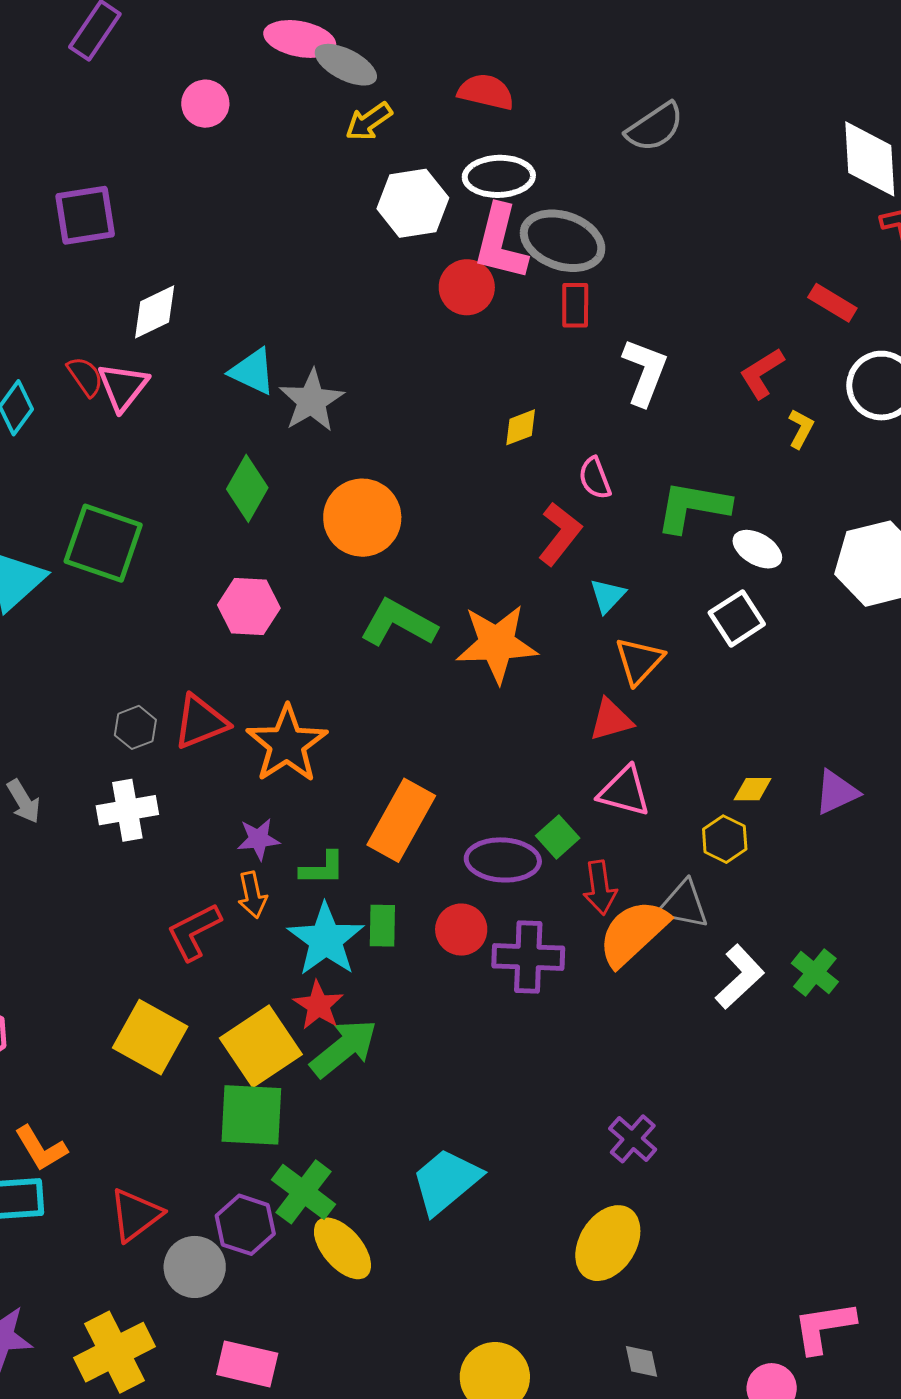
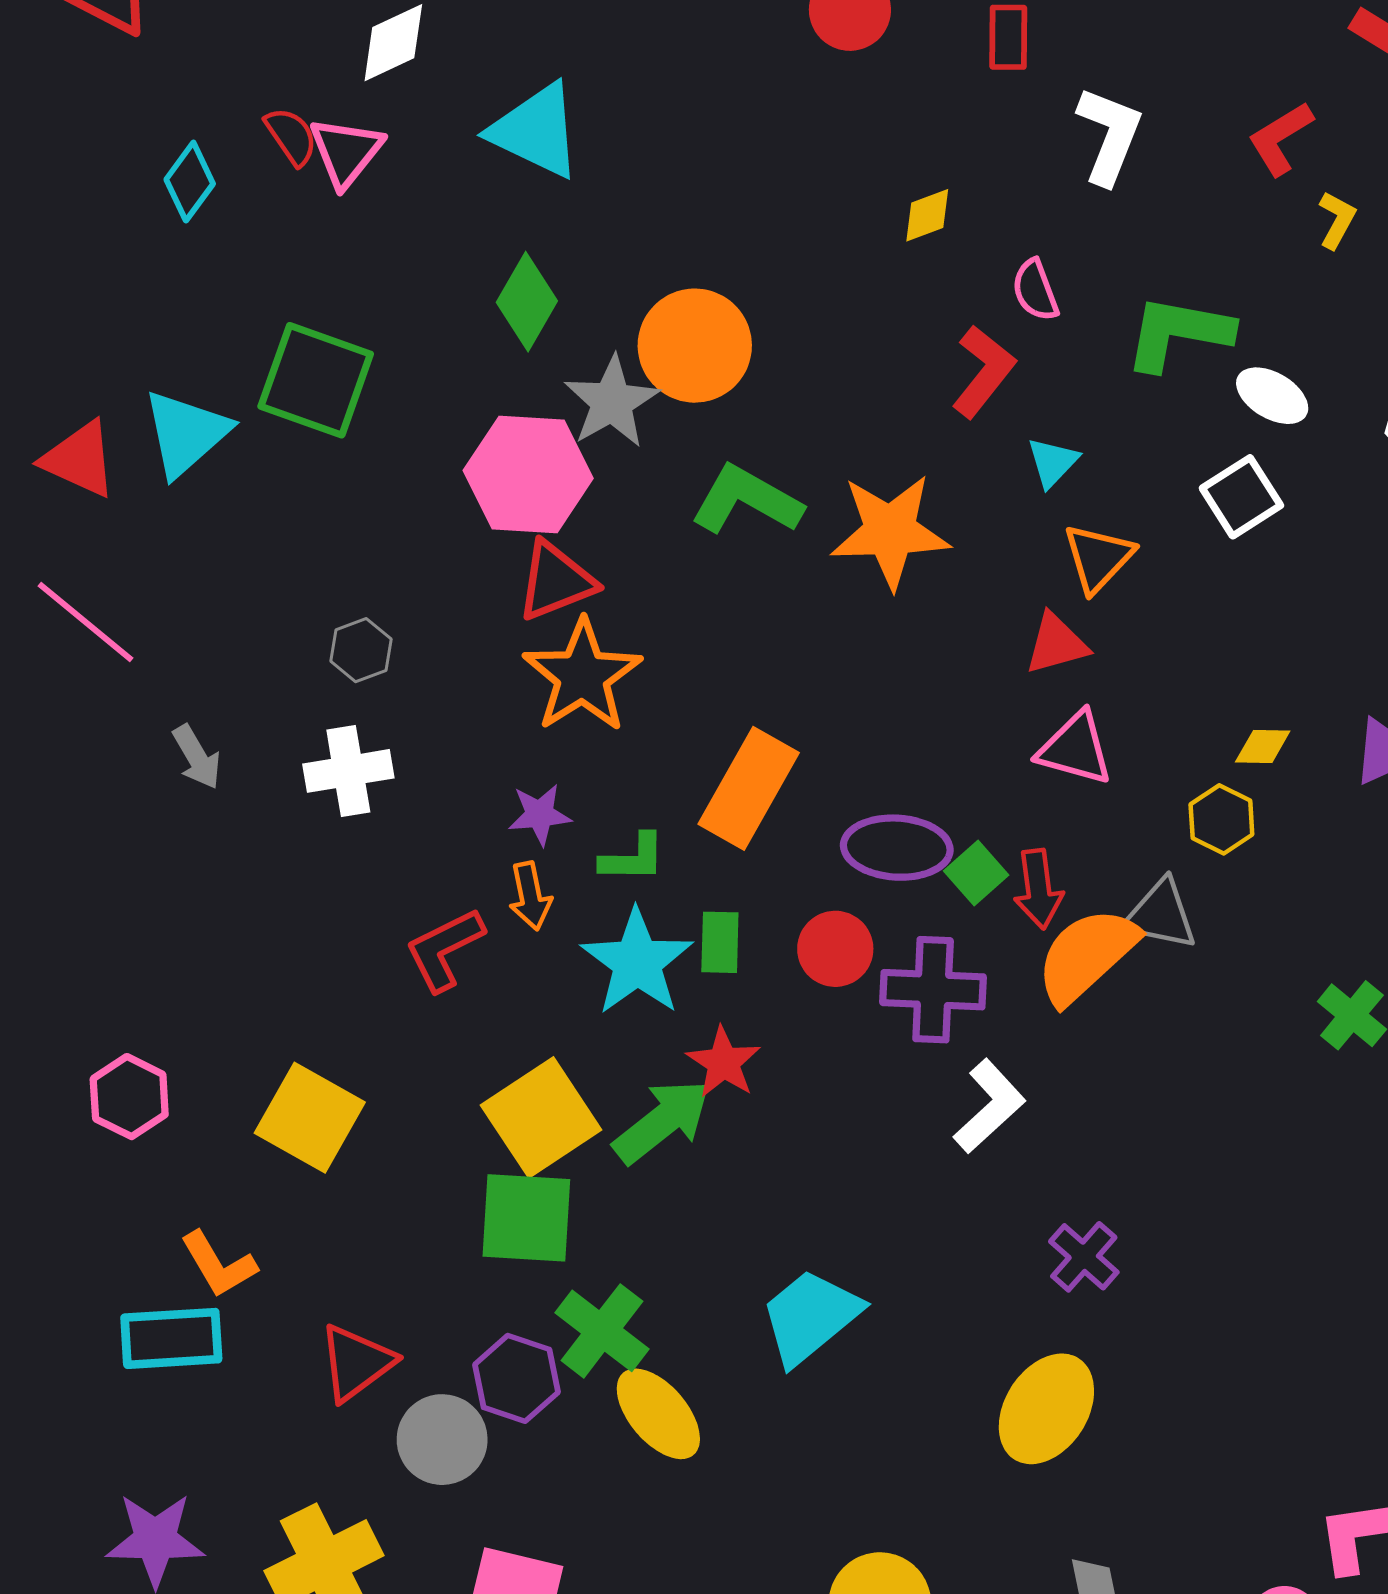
cyan triangle: (253, 371) -> (536, 131), size x1.4
gray star: (312, 401) -> (612, 402), moved
pink hexagon: (249, 607) -> (528, 474), size x1.4
red triangle: (201, 722) -> (556, 581), moved
green square: (558, 837) -> (976, 873), moved
white L-shape: (740, 977) -> (989, 1106), moved
red star: (318, 1005) -> (723, 1063), moved
yellow square: (150, 1037) -> (310, 1118), moved

